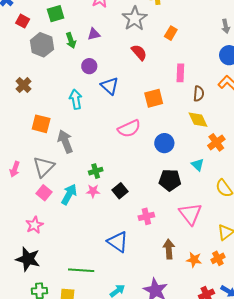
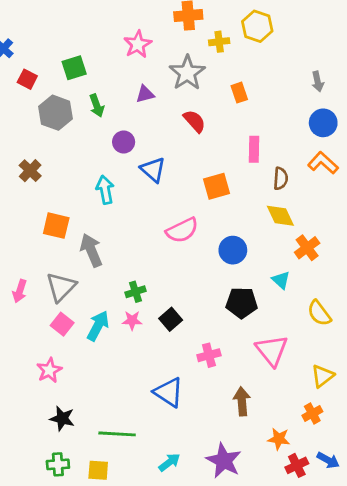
orange rectangle: (171, 33) -> (239, 93), turned -48
purple triangle: (94, 34) -> (145, 94), moved
black star: (28, 259) -> (62, 418), moved, size x0.7
orange star: (194, 260) -> (279, 439), moved

